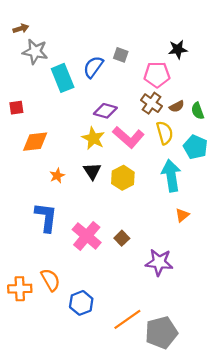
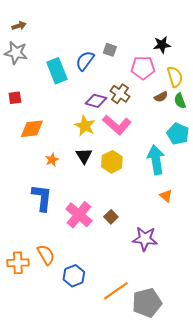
gray star: (35, 52) -> (16, 53), moved
brown cross: (151, 103) -> (120, 94), moved
yellow semicircle: (165, 133) -> (175, 77), moved
orange triangle: (182, 215) -> (166, 196), turned -40

